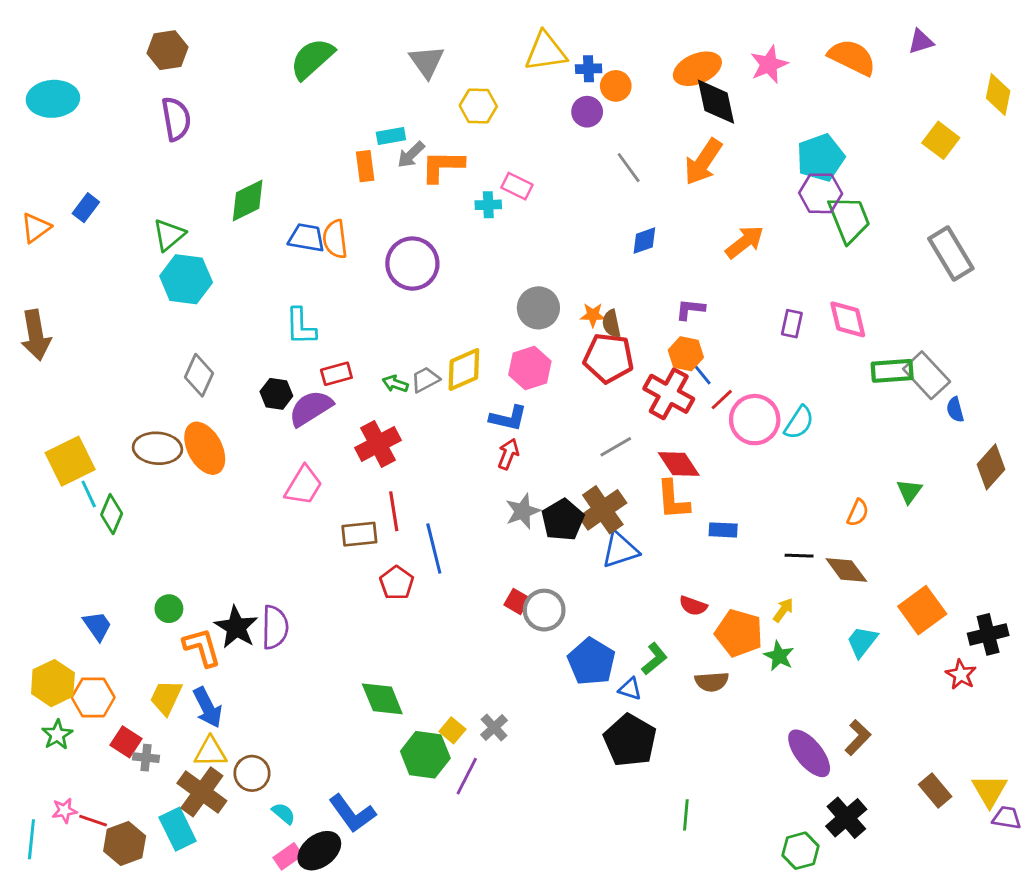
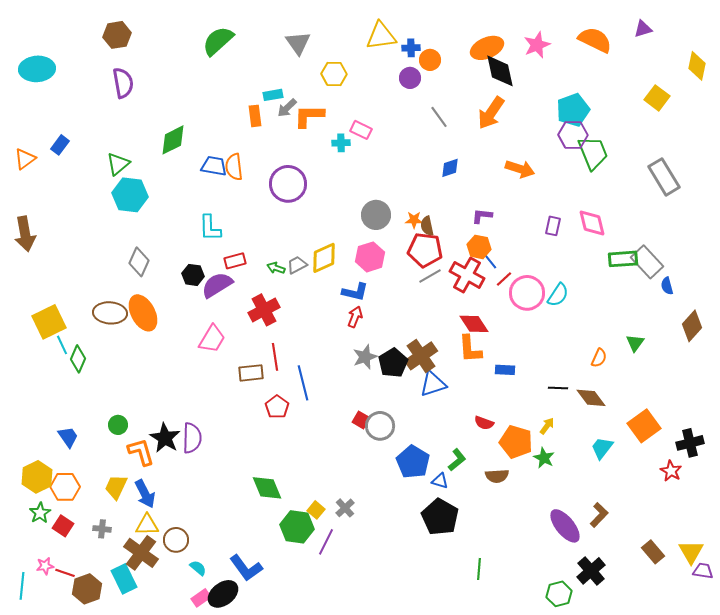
orange arrow: (745, 242) -> (520, 169), turned 56
gray line: (616, 447) -> (430, 276), moved
red square: (126, 742) -> (63, 526), moved

